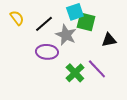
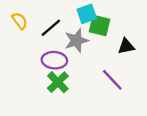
gray star: (66, 35) -> (76, 41), turned 30
green cross: (75, 73) -> (58, 82), moved

